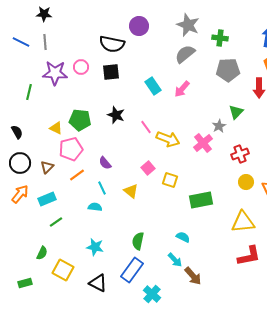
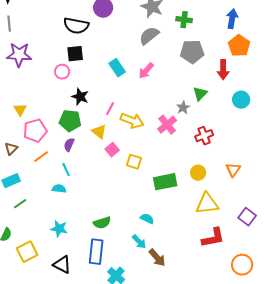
pink circle: (81, 67) -> (62, 72), moved
green pentagon: (80, 120) -> (70, 121), moved
pink line: (146, 127) -> (110, 109), turned 64
yellow triangle: (56, 128) -> (20, 110), turned 32
purple semicircle: (105, 163) -> (69, 145), turned 64
yellow circle: (246, 182) -> (198, 173), moved
yellow triangle: (131, 191) -> (99, 132), moved
green semicircle: (138, 241) -> (102, 223), turned -120
yellow square: (63, 270) -> (27, 252), turned 35
blue rectangle: (132, 270) -> (96, 252), turned -30

